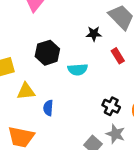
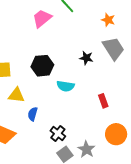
red rectangle: (118, 56) -> (103, 101), moved
black cross: (111, 106) -> (58, 134), moved

